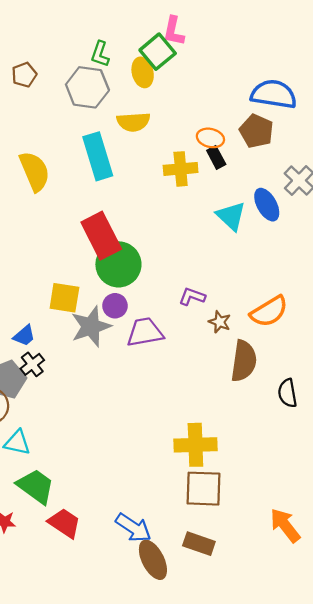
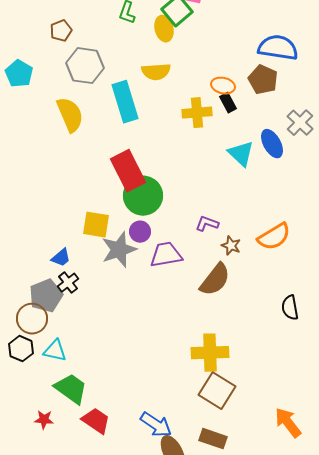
gray hexagon: (87, 87) -> (85, 66), moved
brown semicircle: (244, 361) -> (215, 280), moved, turned 30
brown square: (204, 489) -> (217, 391), turned 30

